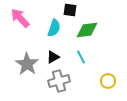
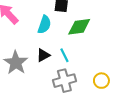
cyan line: (81, 57) -> (64, 55), moved
gray cross: (59, 81) -> (64, 81), moved

